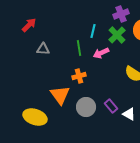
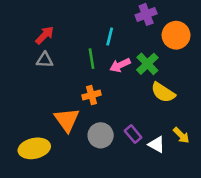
red arrow: (29, 25) -> (45, 35), moved
green cross: (117, 35) -> (147, 64), moved
yellow ellipse: (35, 117) -> (34, 148), turned -30

